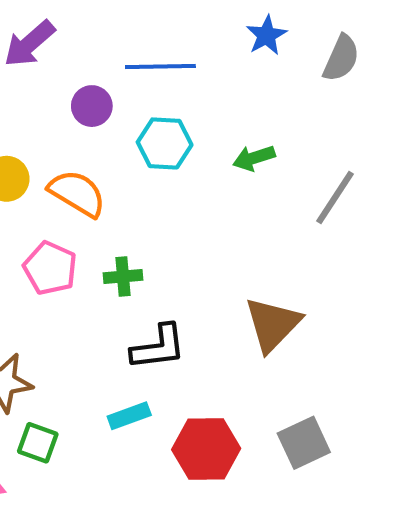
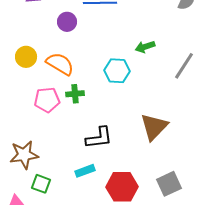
cyan hexagon: (165, 143) -> (117, 71), moved
pink pentagon: (50, 268) -> (47, 100), turned -30
green cross: (123, 276) -> (75, 94), moved

